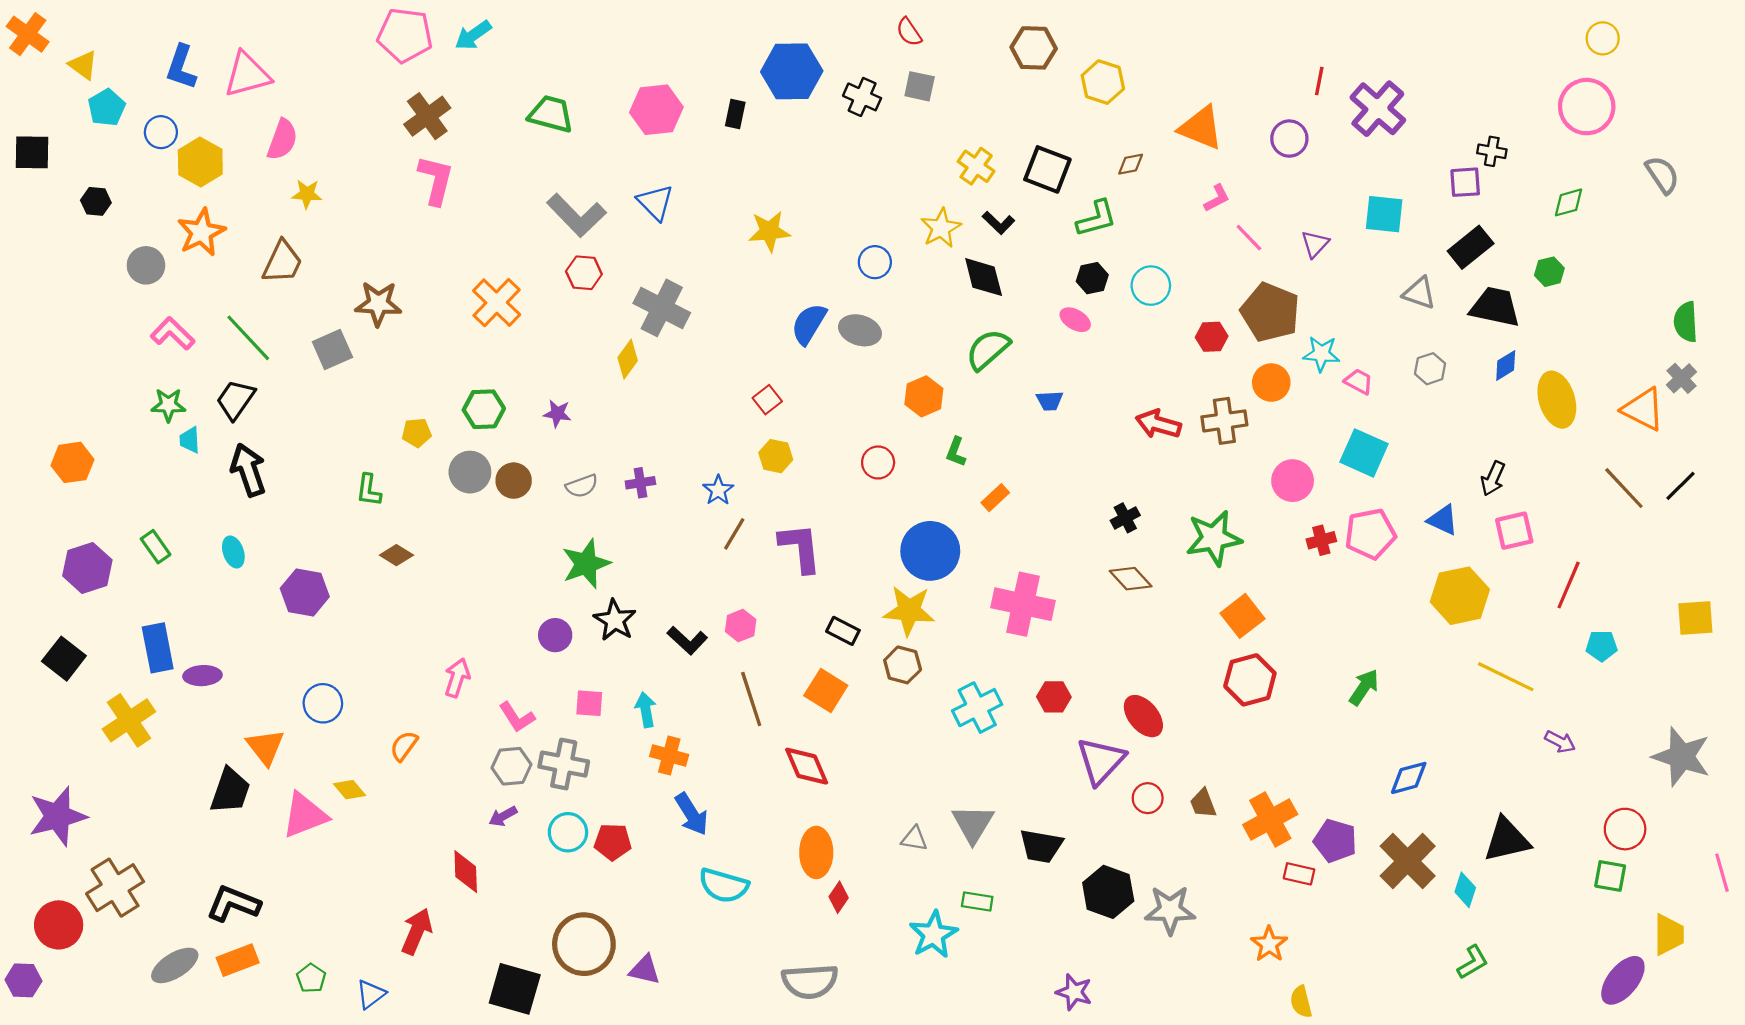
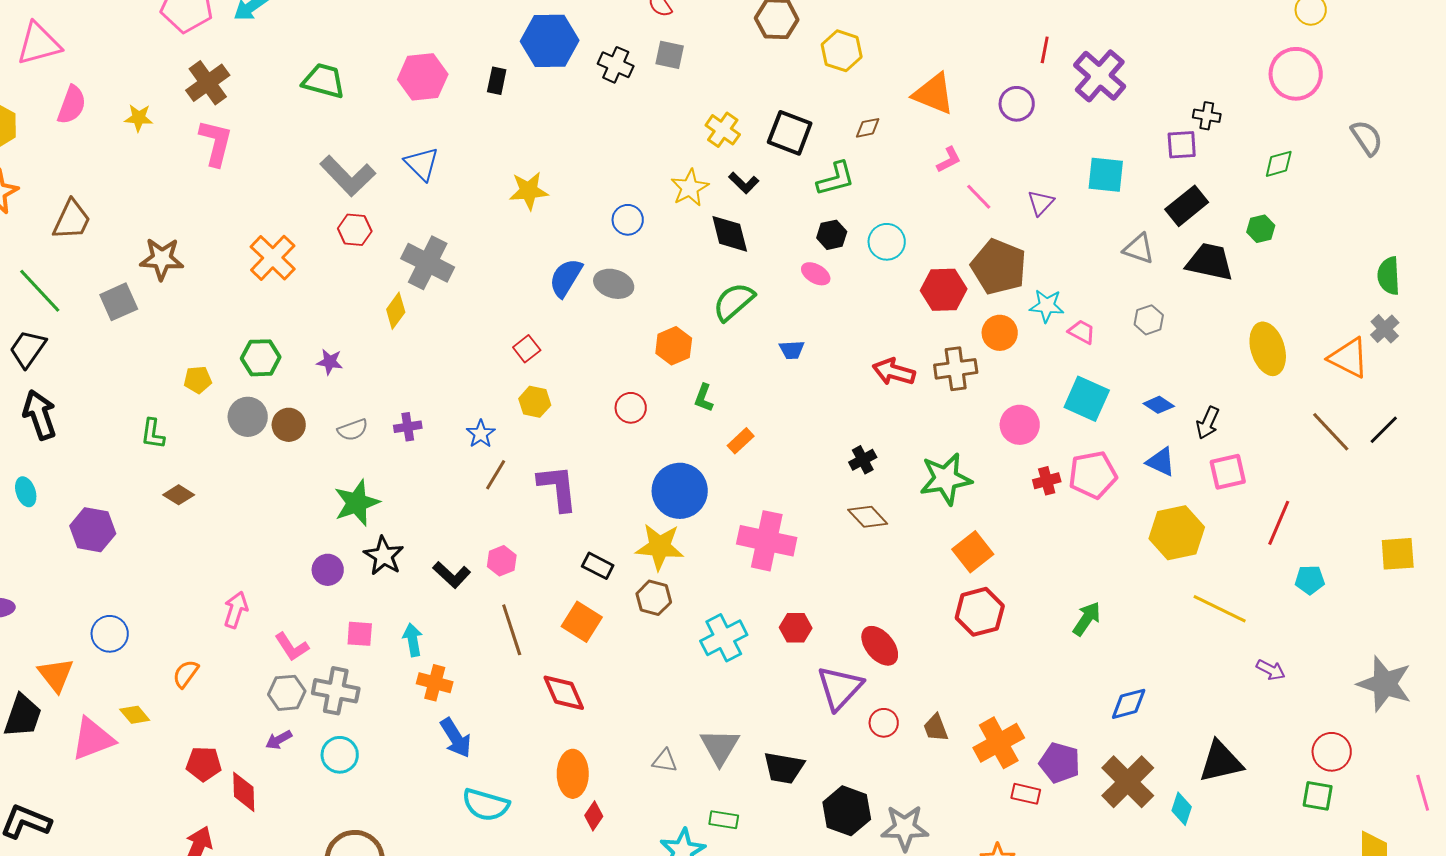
yellow star: (307, 194) -> (139, 118), moved
red hexagon: (1212, 337) -> (944, 290), size x1.5
blue diamond: (1506, 366) -> (1159, 405), moved, turned 64
red pentagon: (613, 842) -> (204, 764), moved

